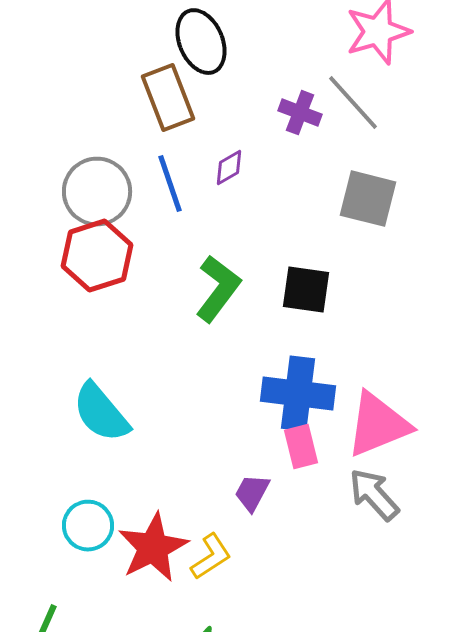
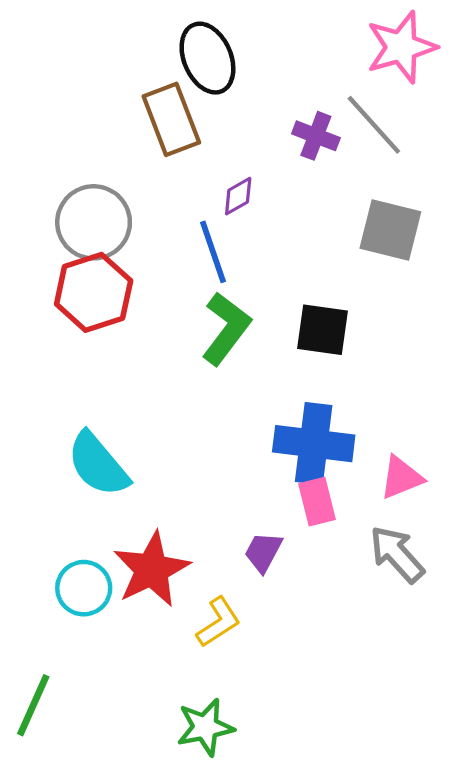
blue line: (170, 184) -> (213, 252), moved
pink triangle: (378, 425) -> (401, 478), size x0.6
red star: (153, 548) -> (152, 570), moved

